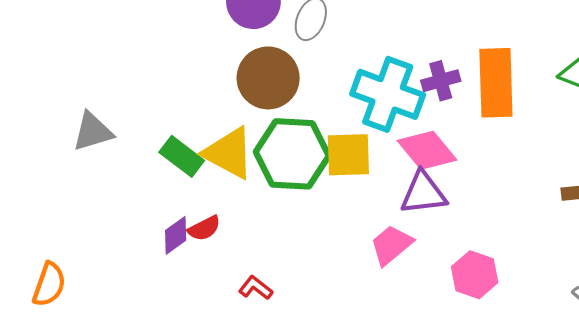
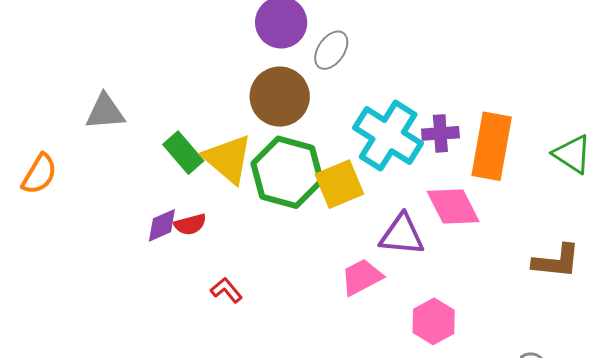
pink diamond: (427, 150) -> (453, 207), moved
yellow square: (348, 155) -> (339, 184), turned -33
orange semicircle: (49, 284) -> (39, 174), moved

